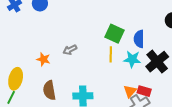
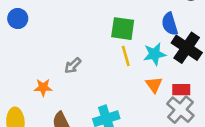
blue semicircle: (139, 39) -> (170, 24), moved
orange triangle: (130, 91) -> (154, 85), moved

